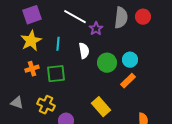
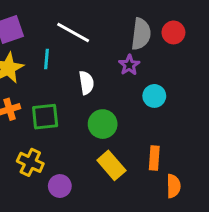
purple star: (96, 29) -> (129, 65), moved
cyan line: (58, 44) -> (47, 59), moved
green circle: (107, 63) -> (103, 124), moved
orange rectangle: (128, 81) -> (154, 158), moved, turned -42

